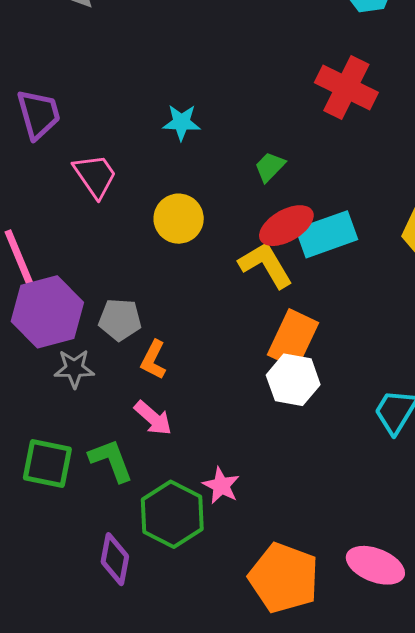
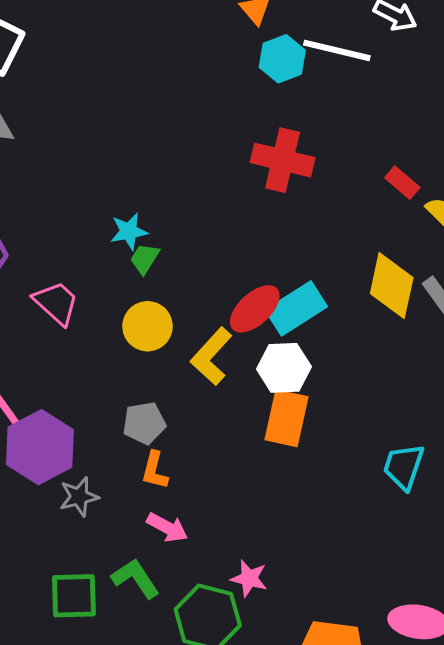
green trapezoid: (270, 167) -> (145, 259), moved
yellow L-shape: (266, 265) -> (211, 356), moved, turned -94
gray pentagon: (120, 320) -> (144, 423), moved
white hexagon: (293, 380) -> (284, 368), moved

